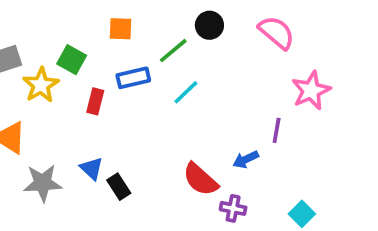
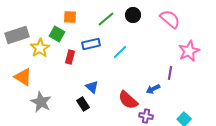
orange square: (121, 29) -> (70, 17), moved
green line: (173, 51) -> (106, 19), moved
blue triangle: (92, 168) -> (92, 87), moved
gray star: (43, 183) -> (41, 102), turned 30

